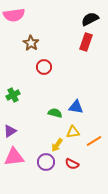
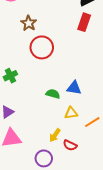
red circle: (44, 67) -> (42, 47), size x1.5
yellow arrow: (57, 145) -> (55, 135), moved
purple circle: (46, 162) -> (44, 158), moved

